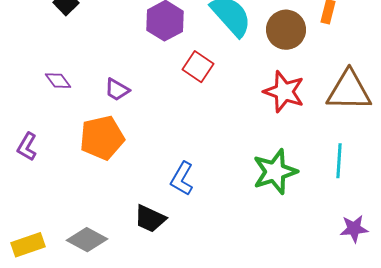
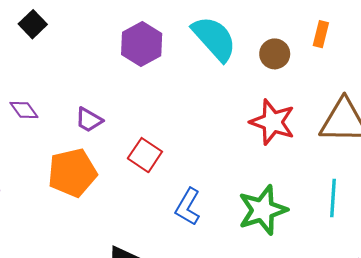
brown circle: (286, 30) -> (275, 54), size x0.7
red square: (198, 67) -> (145, 155), moved
blue L-shape: (182, 179) -> (188, 207), moved

